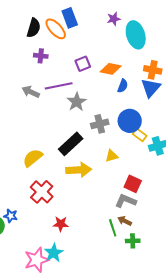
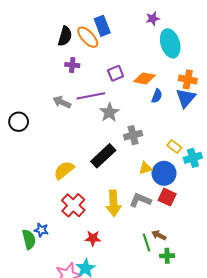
purple star: (114, 19) -> (153, 19), moved
blue circle: (130, 121) -> (164, 173), moved
yellow arrow: (79, 170) -> (113, 203), moved, turned 90
gray L-shape: (126, 201) -> (140, 200), moved

